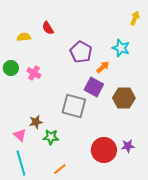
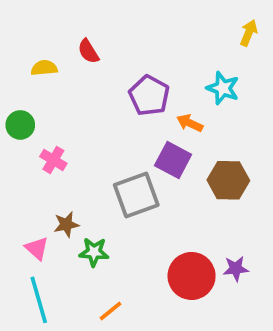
orange arrow: (103, 67) -> (190, 123), turned -112
pink cross: (34, 73) -> (53, 160), moved
gray square: (74, 106) -> (136, 195), turned -35

